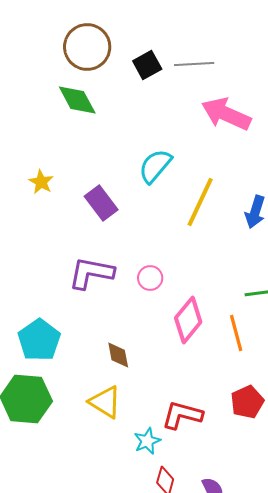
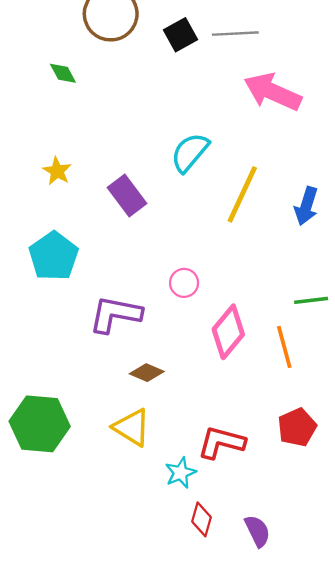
green diamond: (77, 100) -> (63, 73), moved, size x0.6
purple L-shape: (91, 273) -> (115, 314), moved
cyan pentagon: (39, 340) -> (54, 256), moved
brown diamond: (118, 355) -> (147, 373), turned -56

